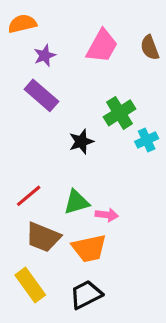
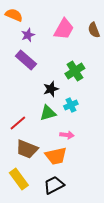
orange semicircle: (22, 24) -> (14, 15), turned 36
cyan cross: (147, 140) -> (71, 105), moved
green triangle: (76, 202) -> (48, 113), moved

